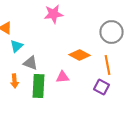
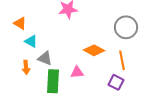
cyan triangle: (16, 46) -> (31, 41), turned -48
orange arrow: (14, 81) -> (26, 67), moved

